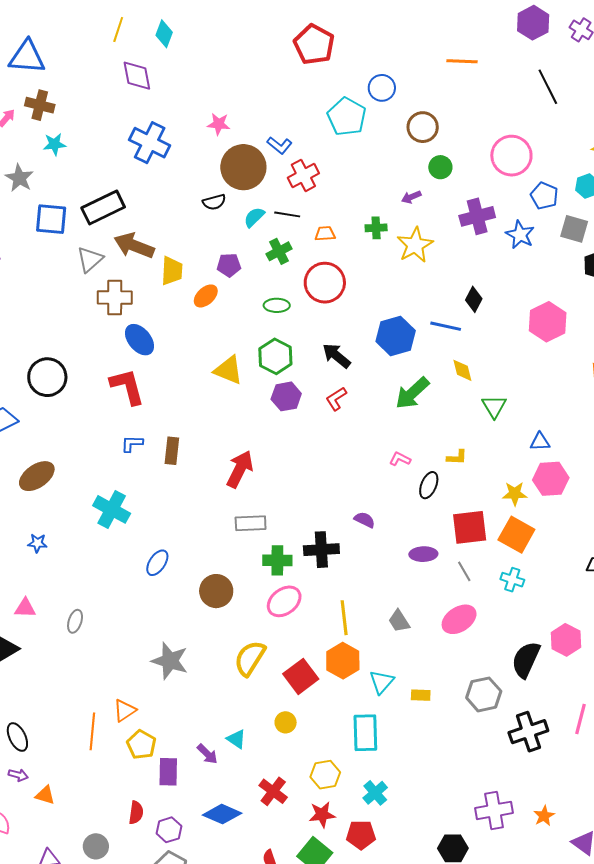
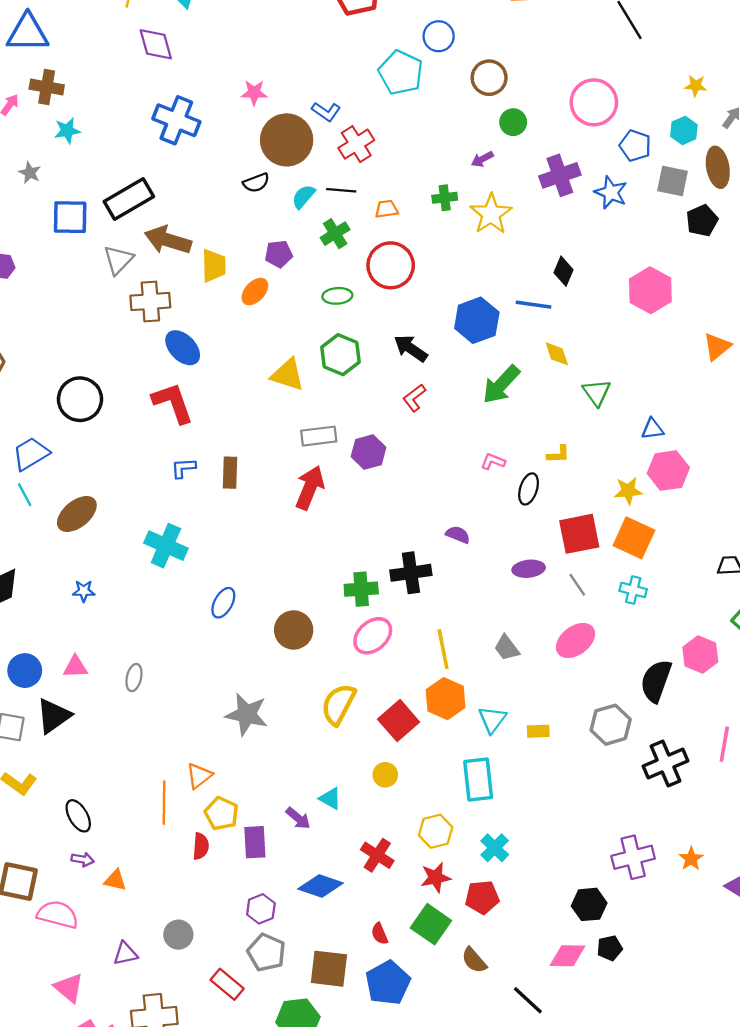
gray star: (19, 178) -> (30, 173), size x0.7
purple hexagon: (286, 396) -> (368, 452), moved
gray rectangle: (251, 523) -> (319, 436), moved
red semicircle: (136, 813) -> (201, 846), moved

